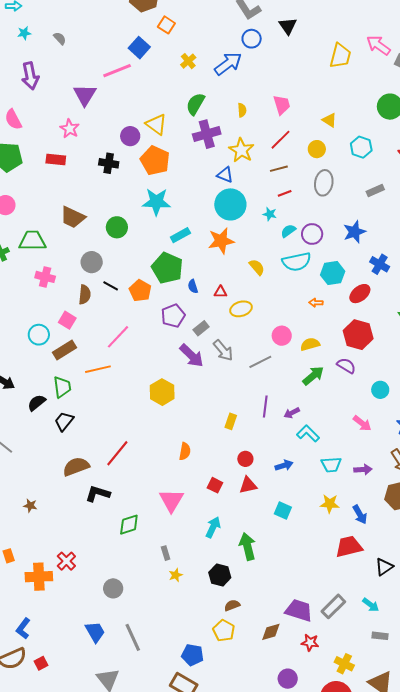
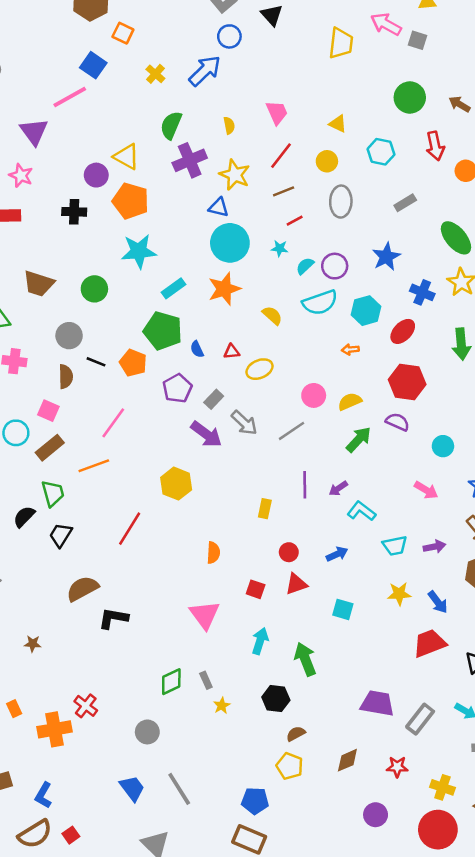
red line: (117, 453) -> (130, 529), moved
green diamond: (129, 525) -> (171, 682), moved
purple trapezoid: (299, 610) -> (377, 703), moved

